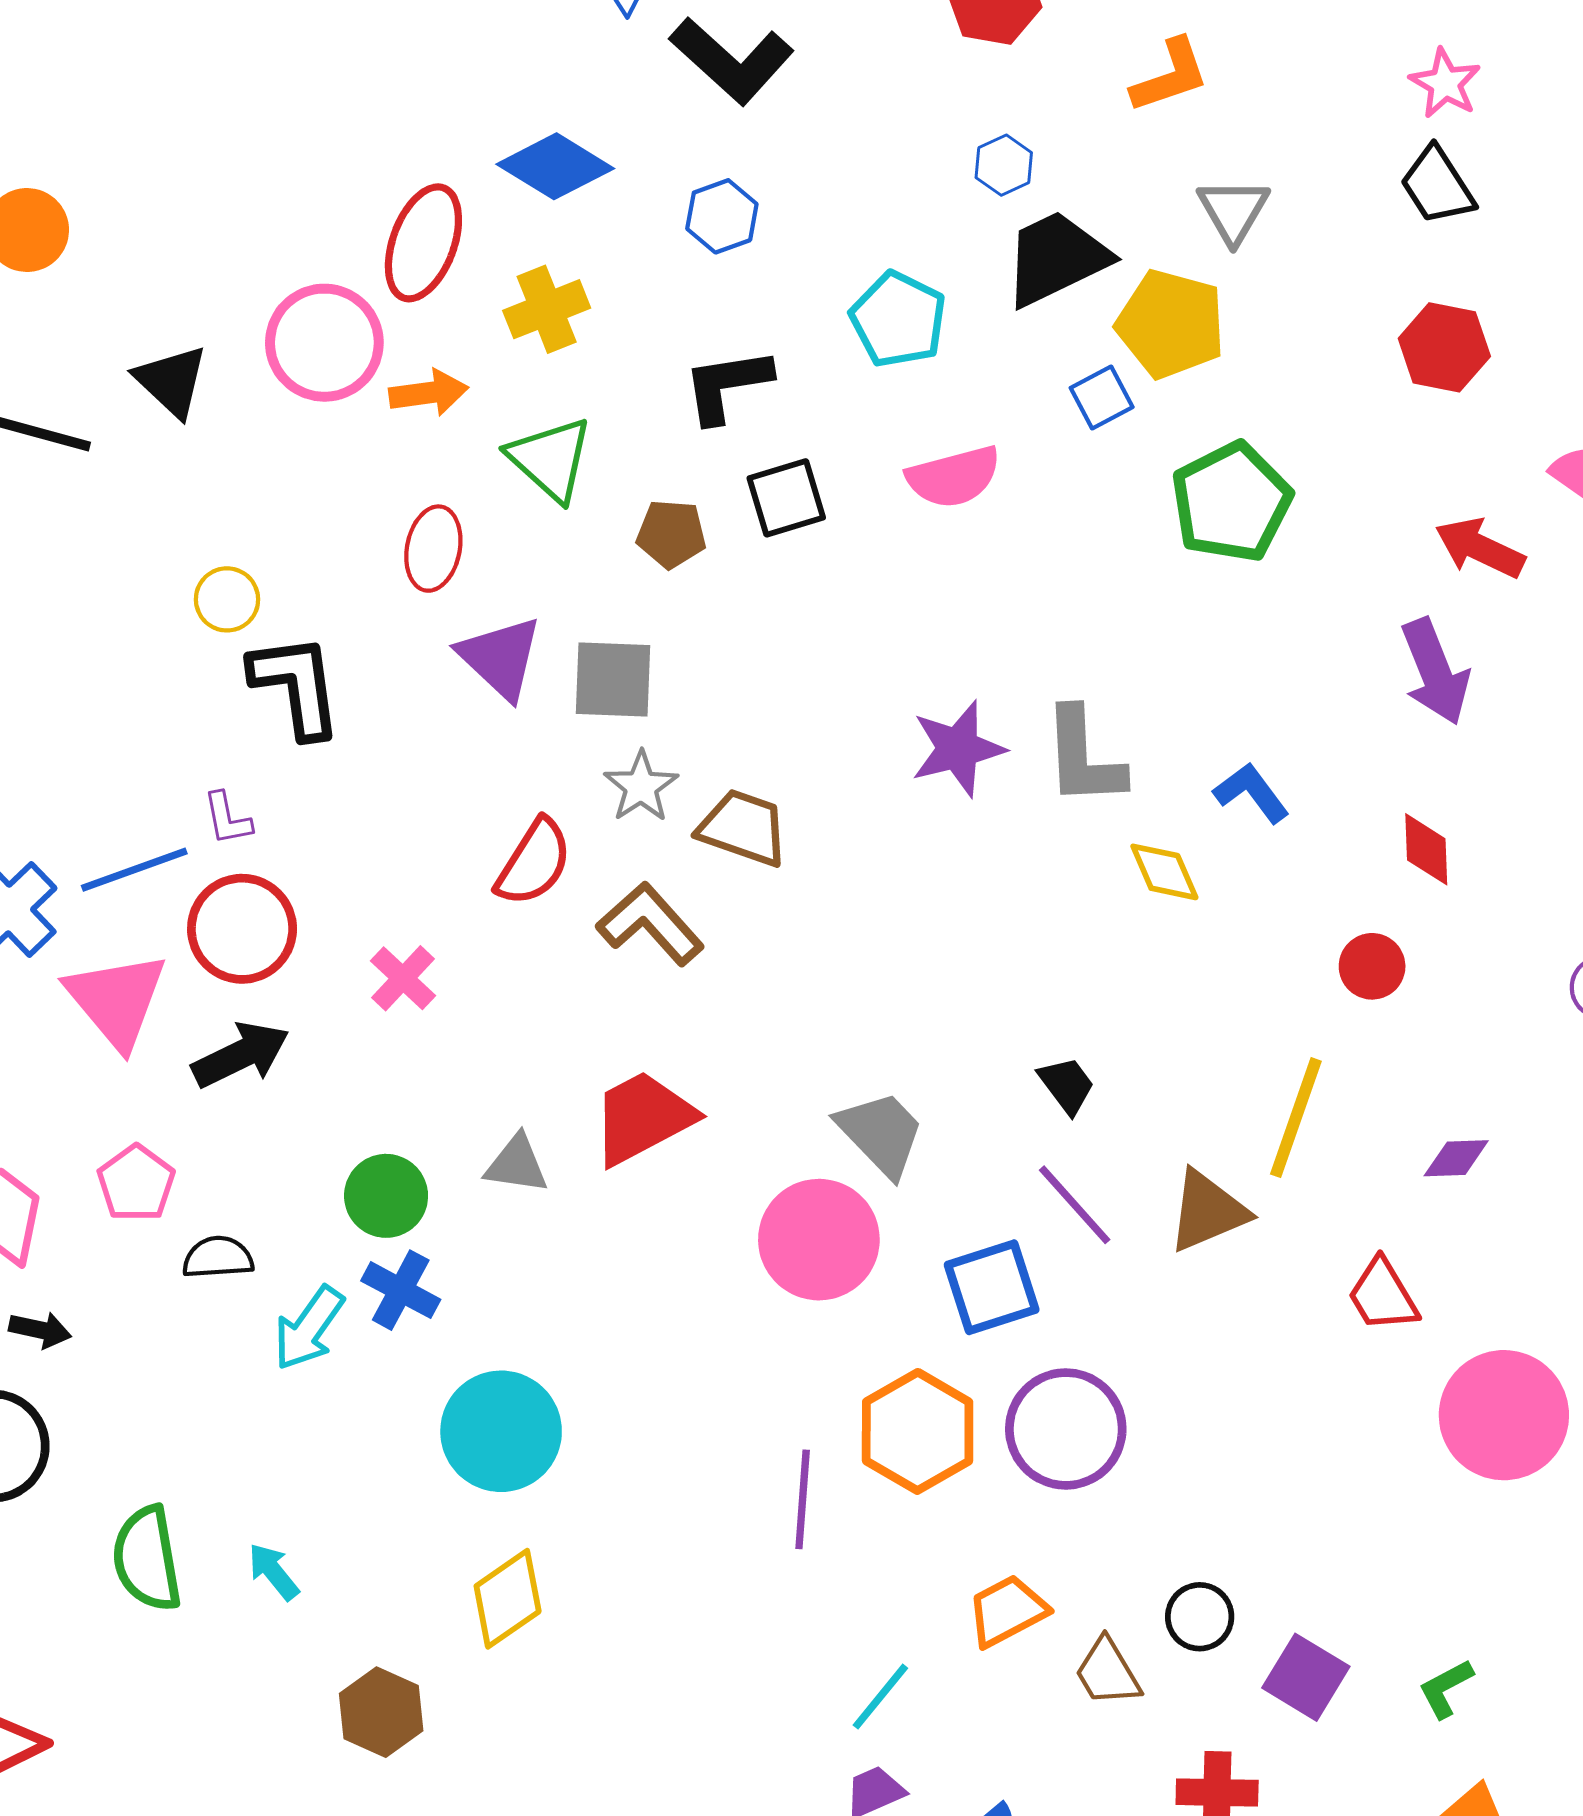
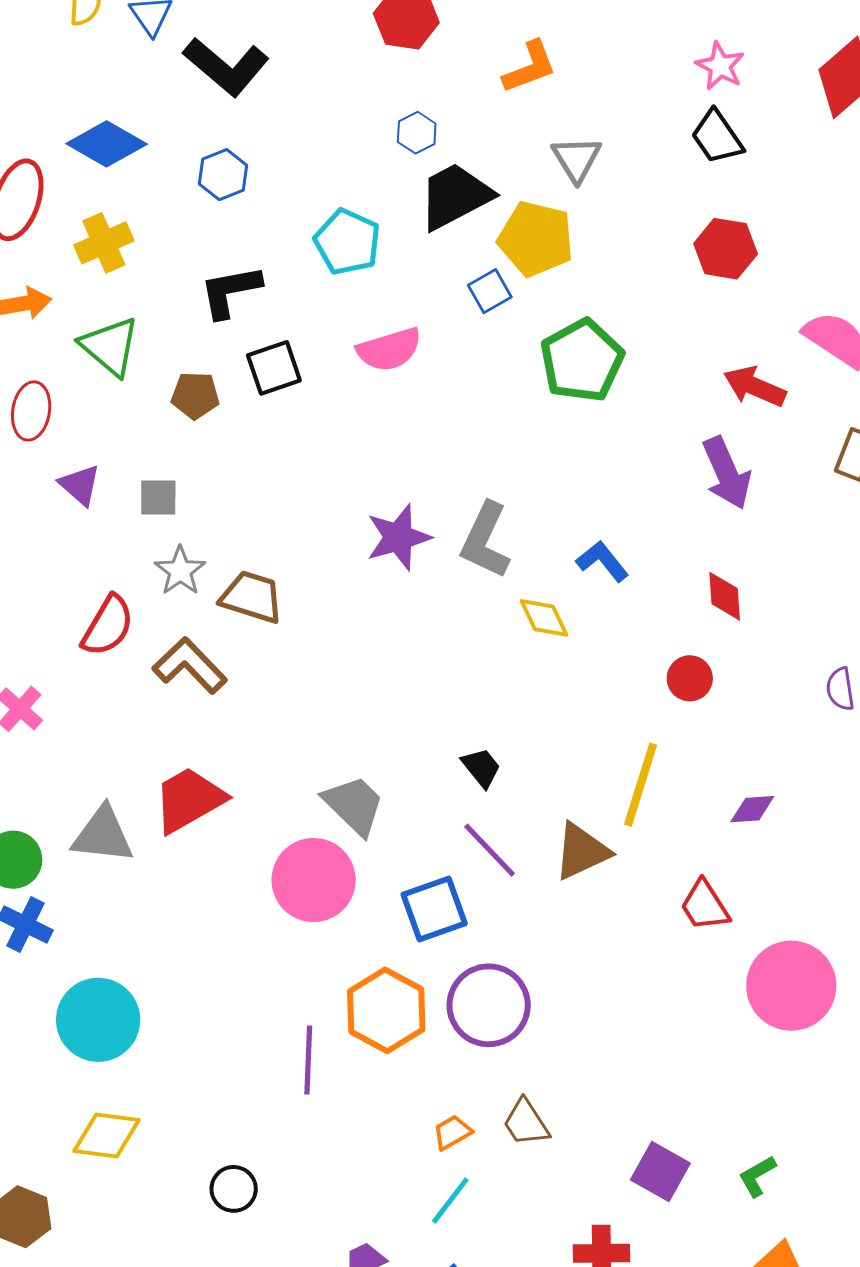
purple triangle: (500, 658) -> (80, 485), size x0.7
gray square: (613, 680) -> (158, 497), size x0.7
gray L-shape: (1083, 757) -> (485, 540), turned 30
gray triangle: (517, 1164) -> (103, 835), size x1.4
yellow diamond: (508, 1599) -> (106, 1136), turned 44
orange trapezoid: (1007, 1611) -> (452, 1132), size x0.7
black circle: (1200, 1617) -> (234, 1189), moved
brown trapezoid: (1108, 1672) -> (526, 1123), moved
cyan line: (880, 1697) -> (450, 1200), moved

